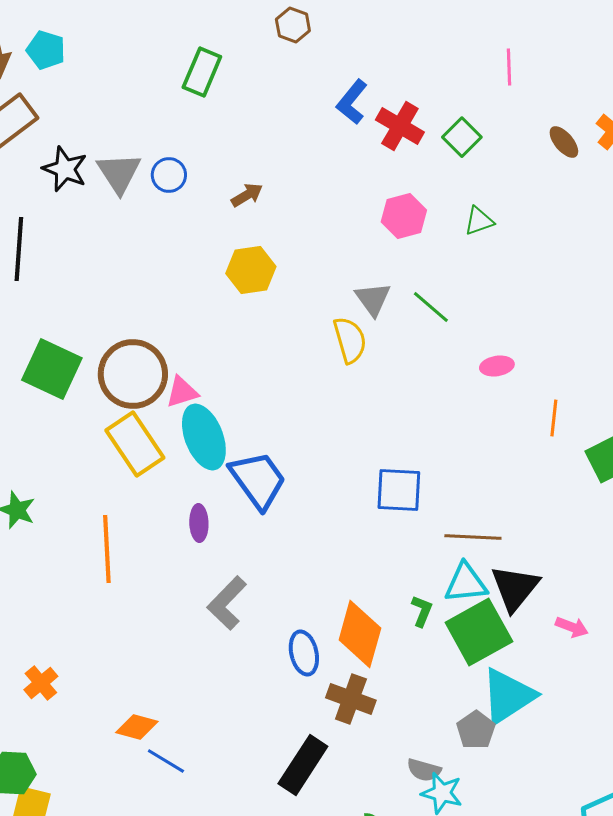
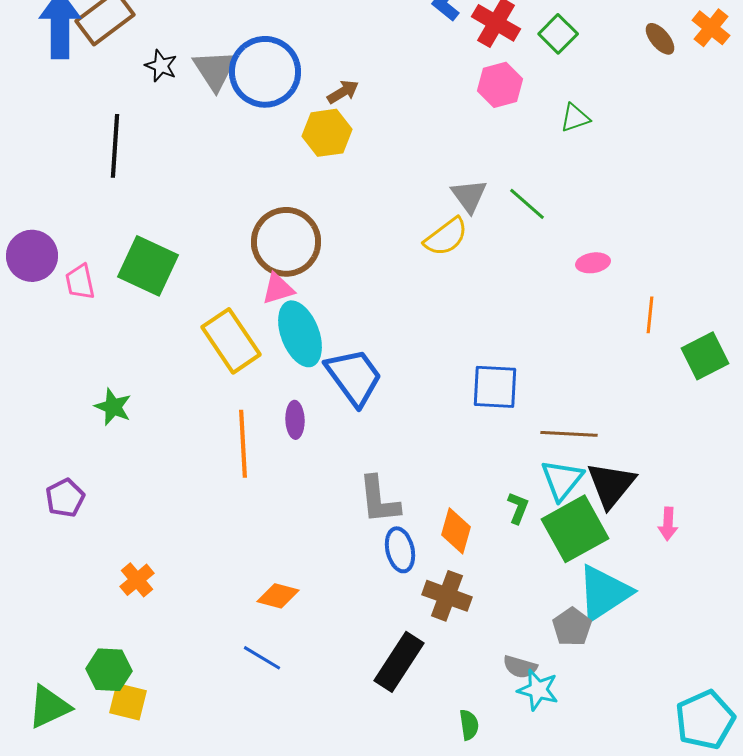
black star: (65, 169) -> (161, 66), size x0.7
blue circle: (169, 175) -> (265, 72), size x2.0
pink hexagon: (404, 216) -> (500, 85), moved
yellow hexagon: (251, 270) -> (327, 133), moved
yellow semicircle: (350, 340) -> (446, 237), turned 69
brown circle: (133, 374) -> (286, 242), moved
orange line: (107, 549) -> (243, 444), moved
cyan triangle: (466, 583) -> (562, 480), turned -45
gray L-shape: (227, 603) -> (379, 500), moved, turned -50
pink arrow: (572, 627) -> (668, 524), turned 72
orange diamond: (360, 634) -> (456, 531), size x0.7
orange diamond: (137, 727) -> (278, 596), moved

